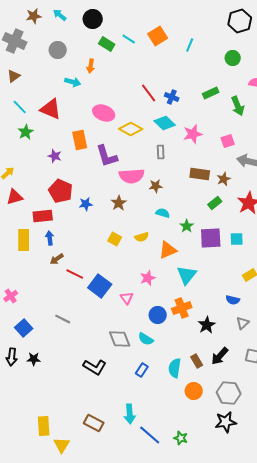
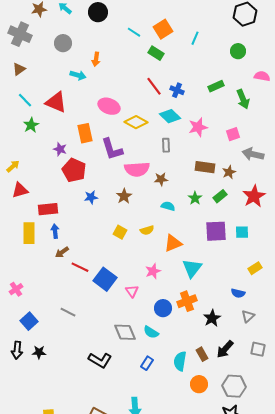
green rectangle: (107, 44) -> (156, 53), moved
red pentagon: (61, 191) -> (74, 170), moved
green star: (187, 226) -> (195, 198), moved

